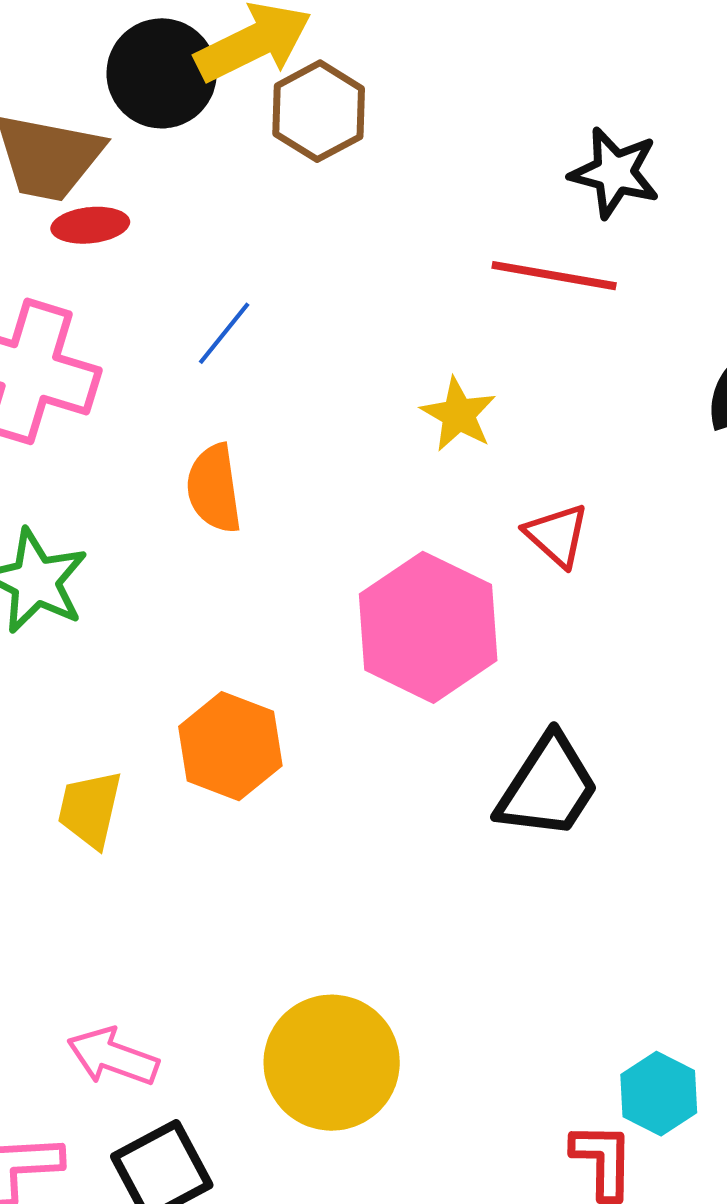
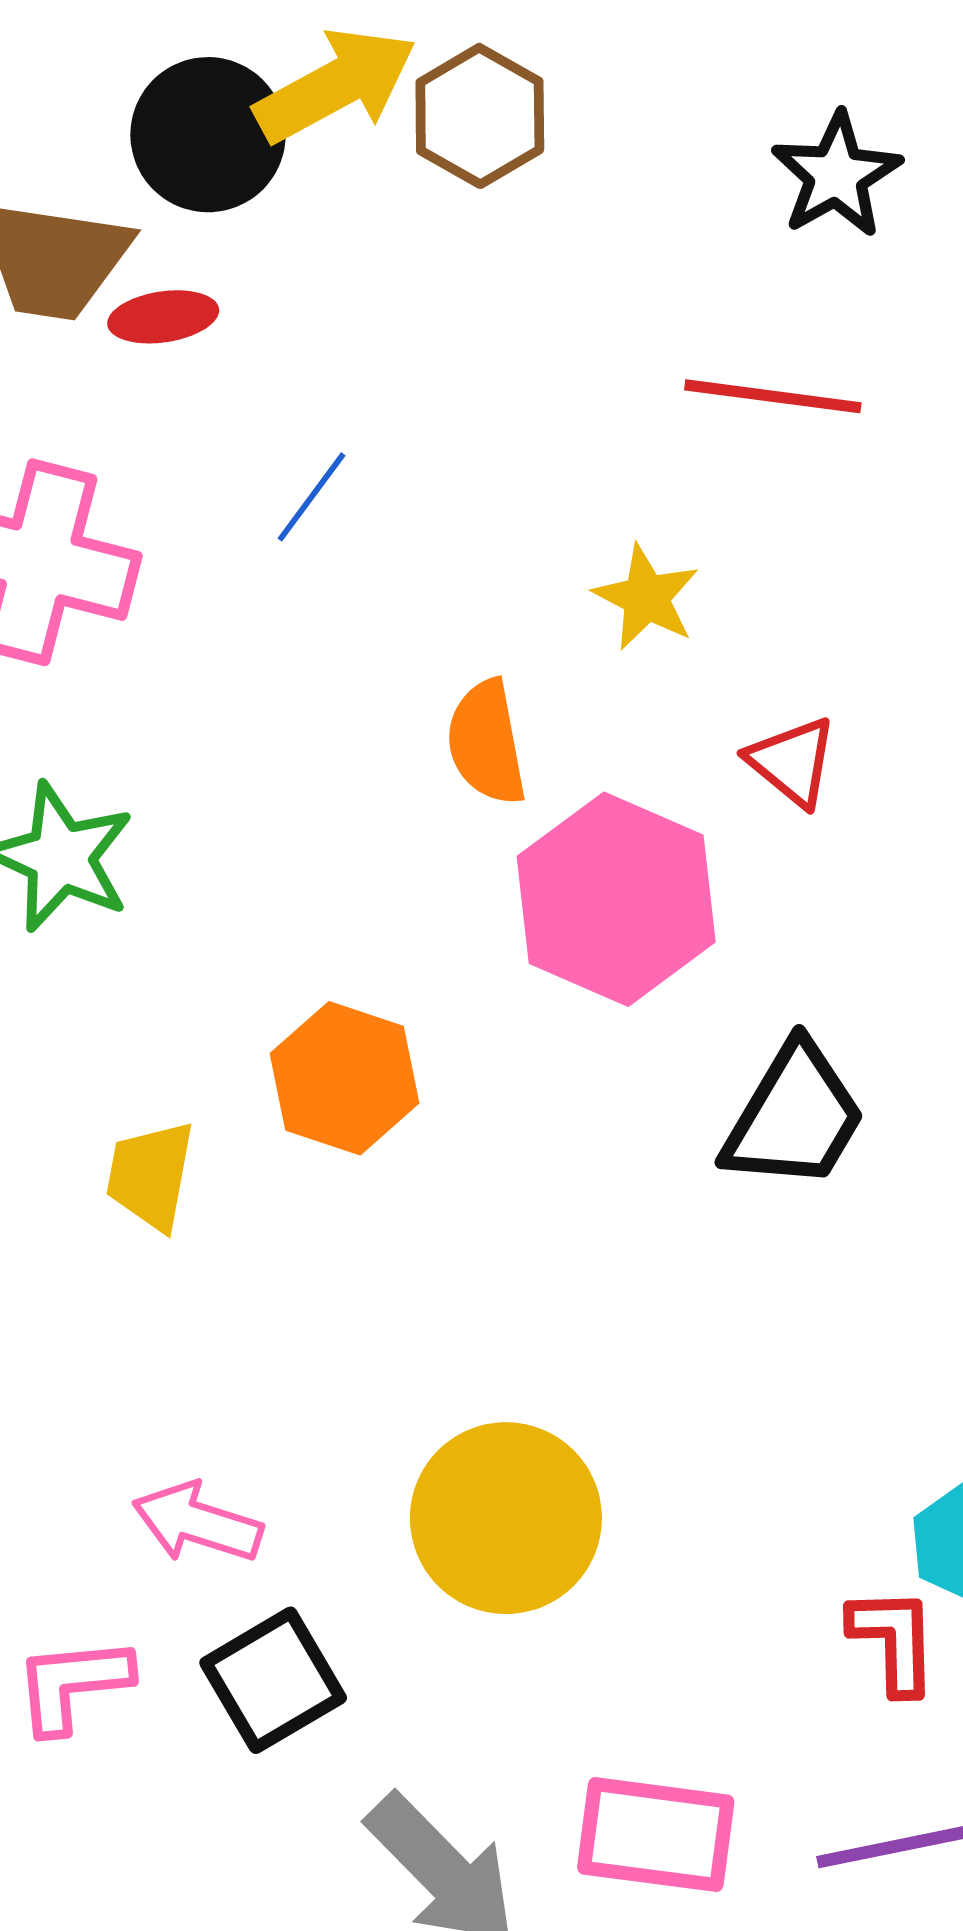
brown hexagon: (319, 111) -> (480, 116), moved
black star: (615, 173) -> (836, 175), moved, turned 30
red ellipse: (90, 225) -> (163, 317), moved
orange semicircle: (214, 489) -> (486, 743), moved

